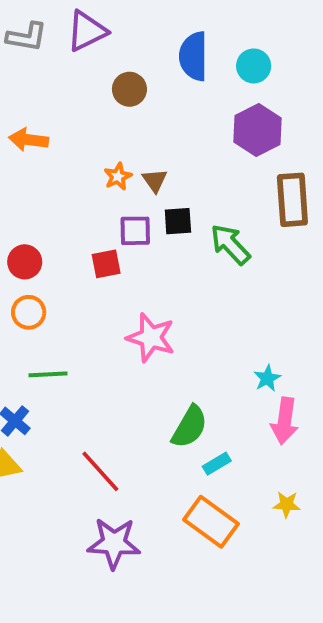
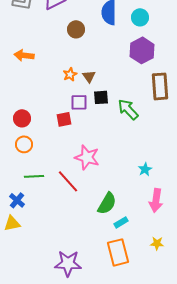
cyan star: (267, 378) -> (145, 169), moved
red line: (100, 471) -> (68, 181), moved
orange rectangle: (211, 522) -> (118, 252), turned 40

